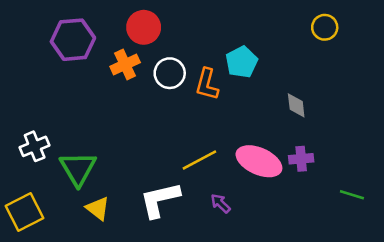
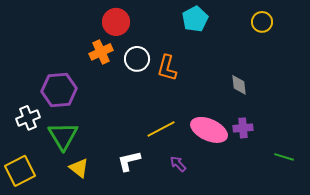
purple hexagon: (73, 40) -> (59, 90), moved
cyan pentagon: (242, 62) -> (195, 19), moved
white L-shape: (160, 200) -> (129, 161), size x0.7

